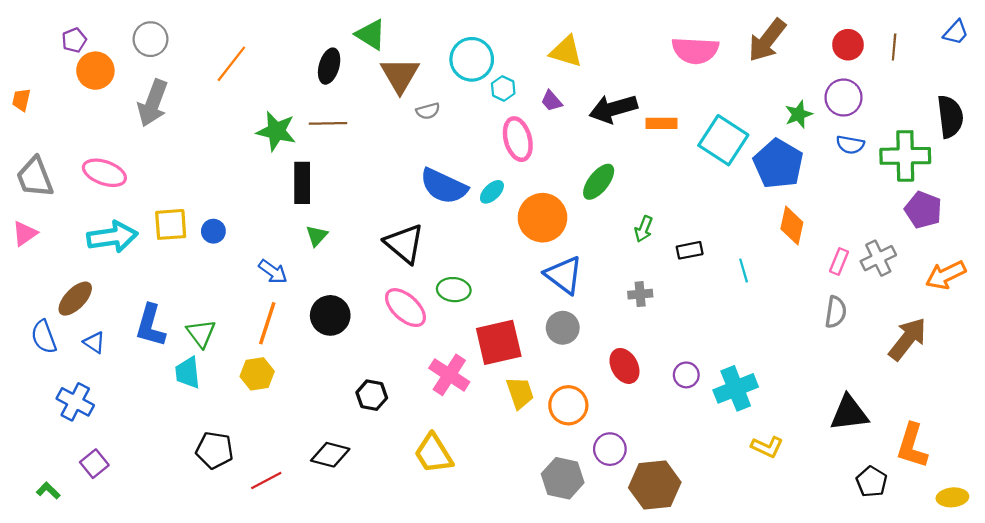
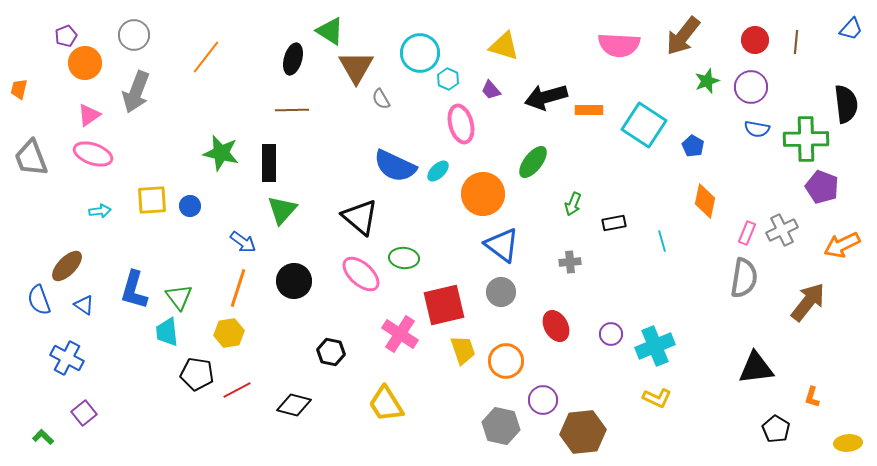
gray semicircle: (428, 111) -> (381, 99), turned 75
green star: (799, 114) -> (707, 81), moved
green star: (276, 131) -> (221, 153), moved
blue pentagon: (778, 164) -> (693, 146), size x0.5
pink triangle: (25, 233) -> (89, 115), moved
green triangle: (317, 236) -> (282, 210), size x1.5
cyan arrow: (112, 237) -> (100, 211), size x0.5
gray semicircle: (836, 312) -> (744, 278), size x1.4
orange L-shape: (912, 446) -> (812, 397), size x0.5
yellow L-shape: (767, 447) -> (657, 398), moved
black pentagon: (215, 450) -> (197, 374), moved
red line: (266, 481) -> (237, 390), moved

